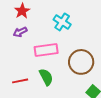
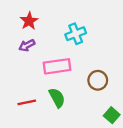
cyan cross: (62, 22) -> (76, 34), turned 36
brown circle: (81, 62) -> (98, 80), size x0.7

